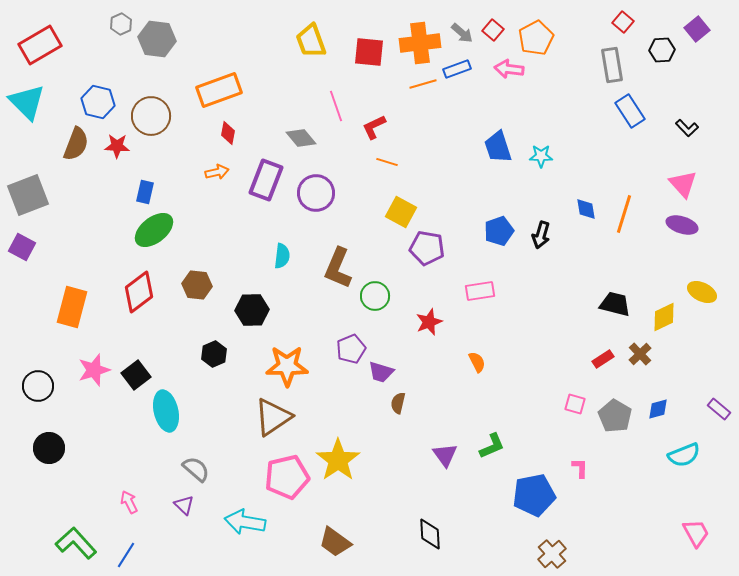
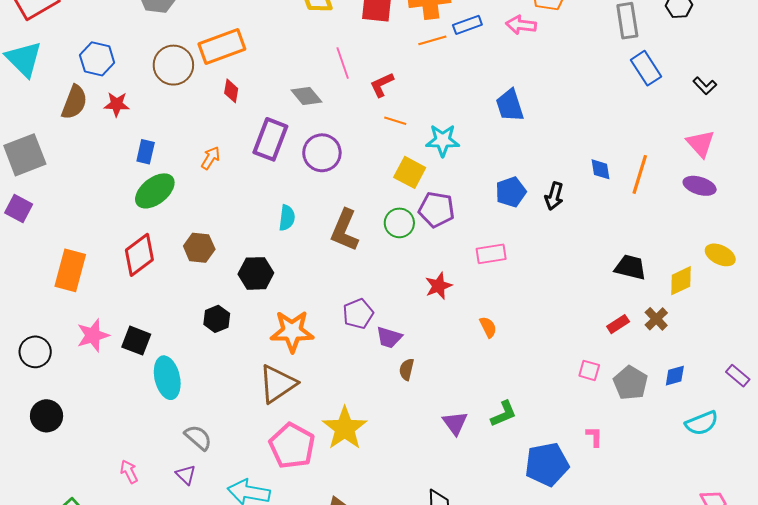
brown circle: (151, 116) -> (173, 65), moved
cyan star: (541, 156) -> (443, 140), moved, size x1.4
orange arrow: (217, 172) -> (211, 158), moved, turned -45
green circle: (375, 296) -> (399, 223), moved
black square: (136, 375) -> (136, 341), turned -32
pink pentagon: (287, 477) -> (292, 446), turned -30

